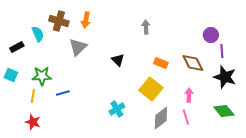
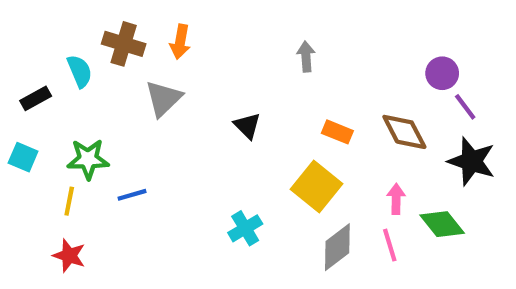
purple line: (222, 51) -> (465, 107), turned -32
green diamond: (224, 111) -> (442, 224), moved

